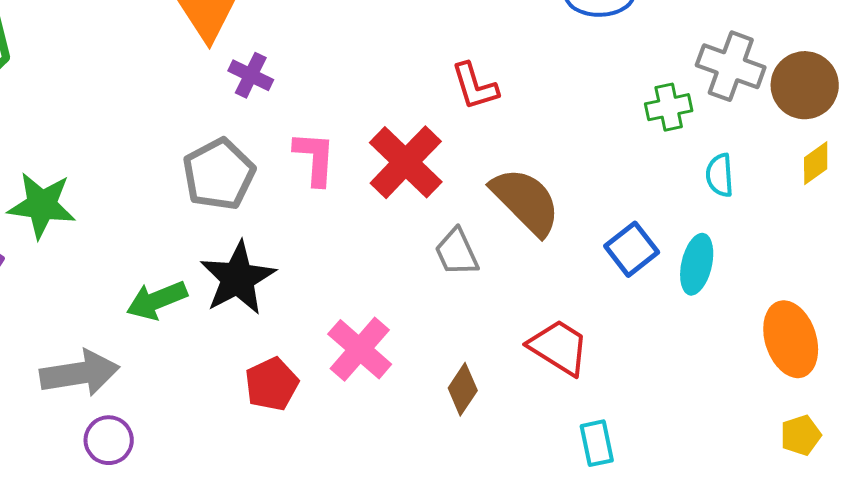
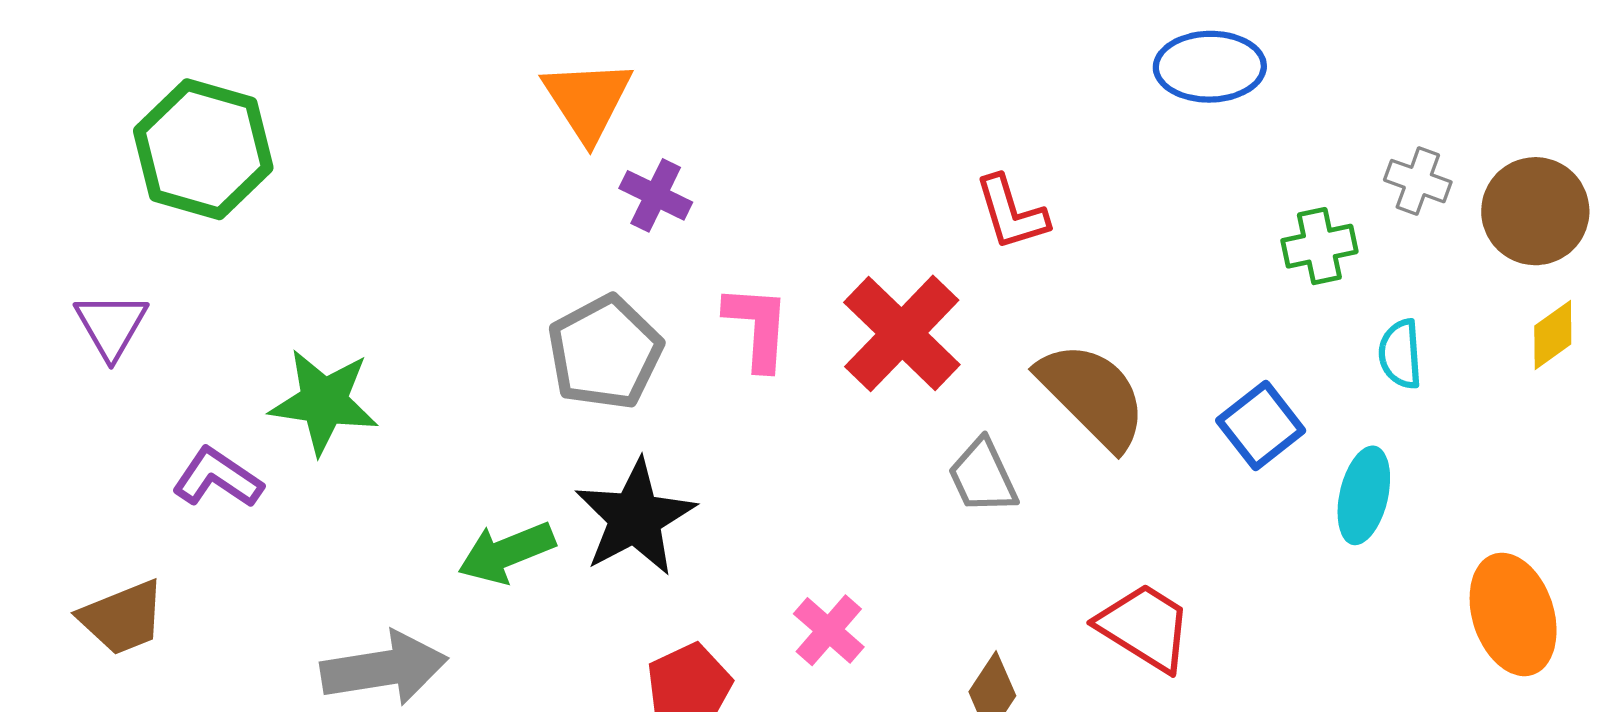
gray cross: (731, 66) -> (1418, 181), size x0.6
blue square: (632, 249) -> (1261, 426), moved
pink cross: (360, 349) -> (829, 630), size x0.7

